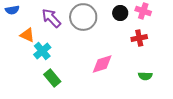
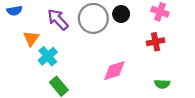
black circle: (120, 13) -> (121, 14), moved
orange triangle: (27, 35) -> (31, 38), turned 42

